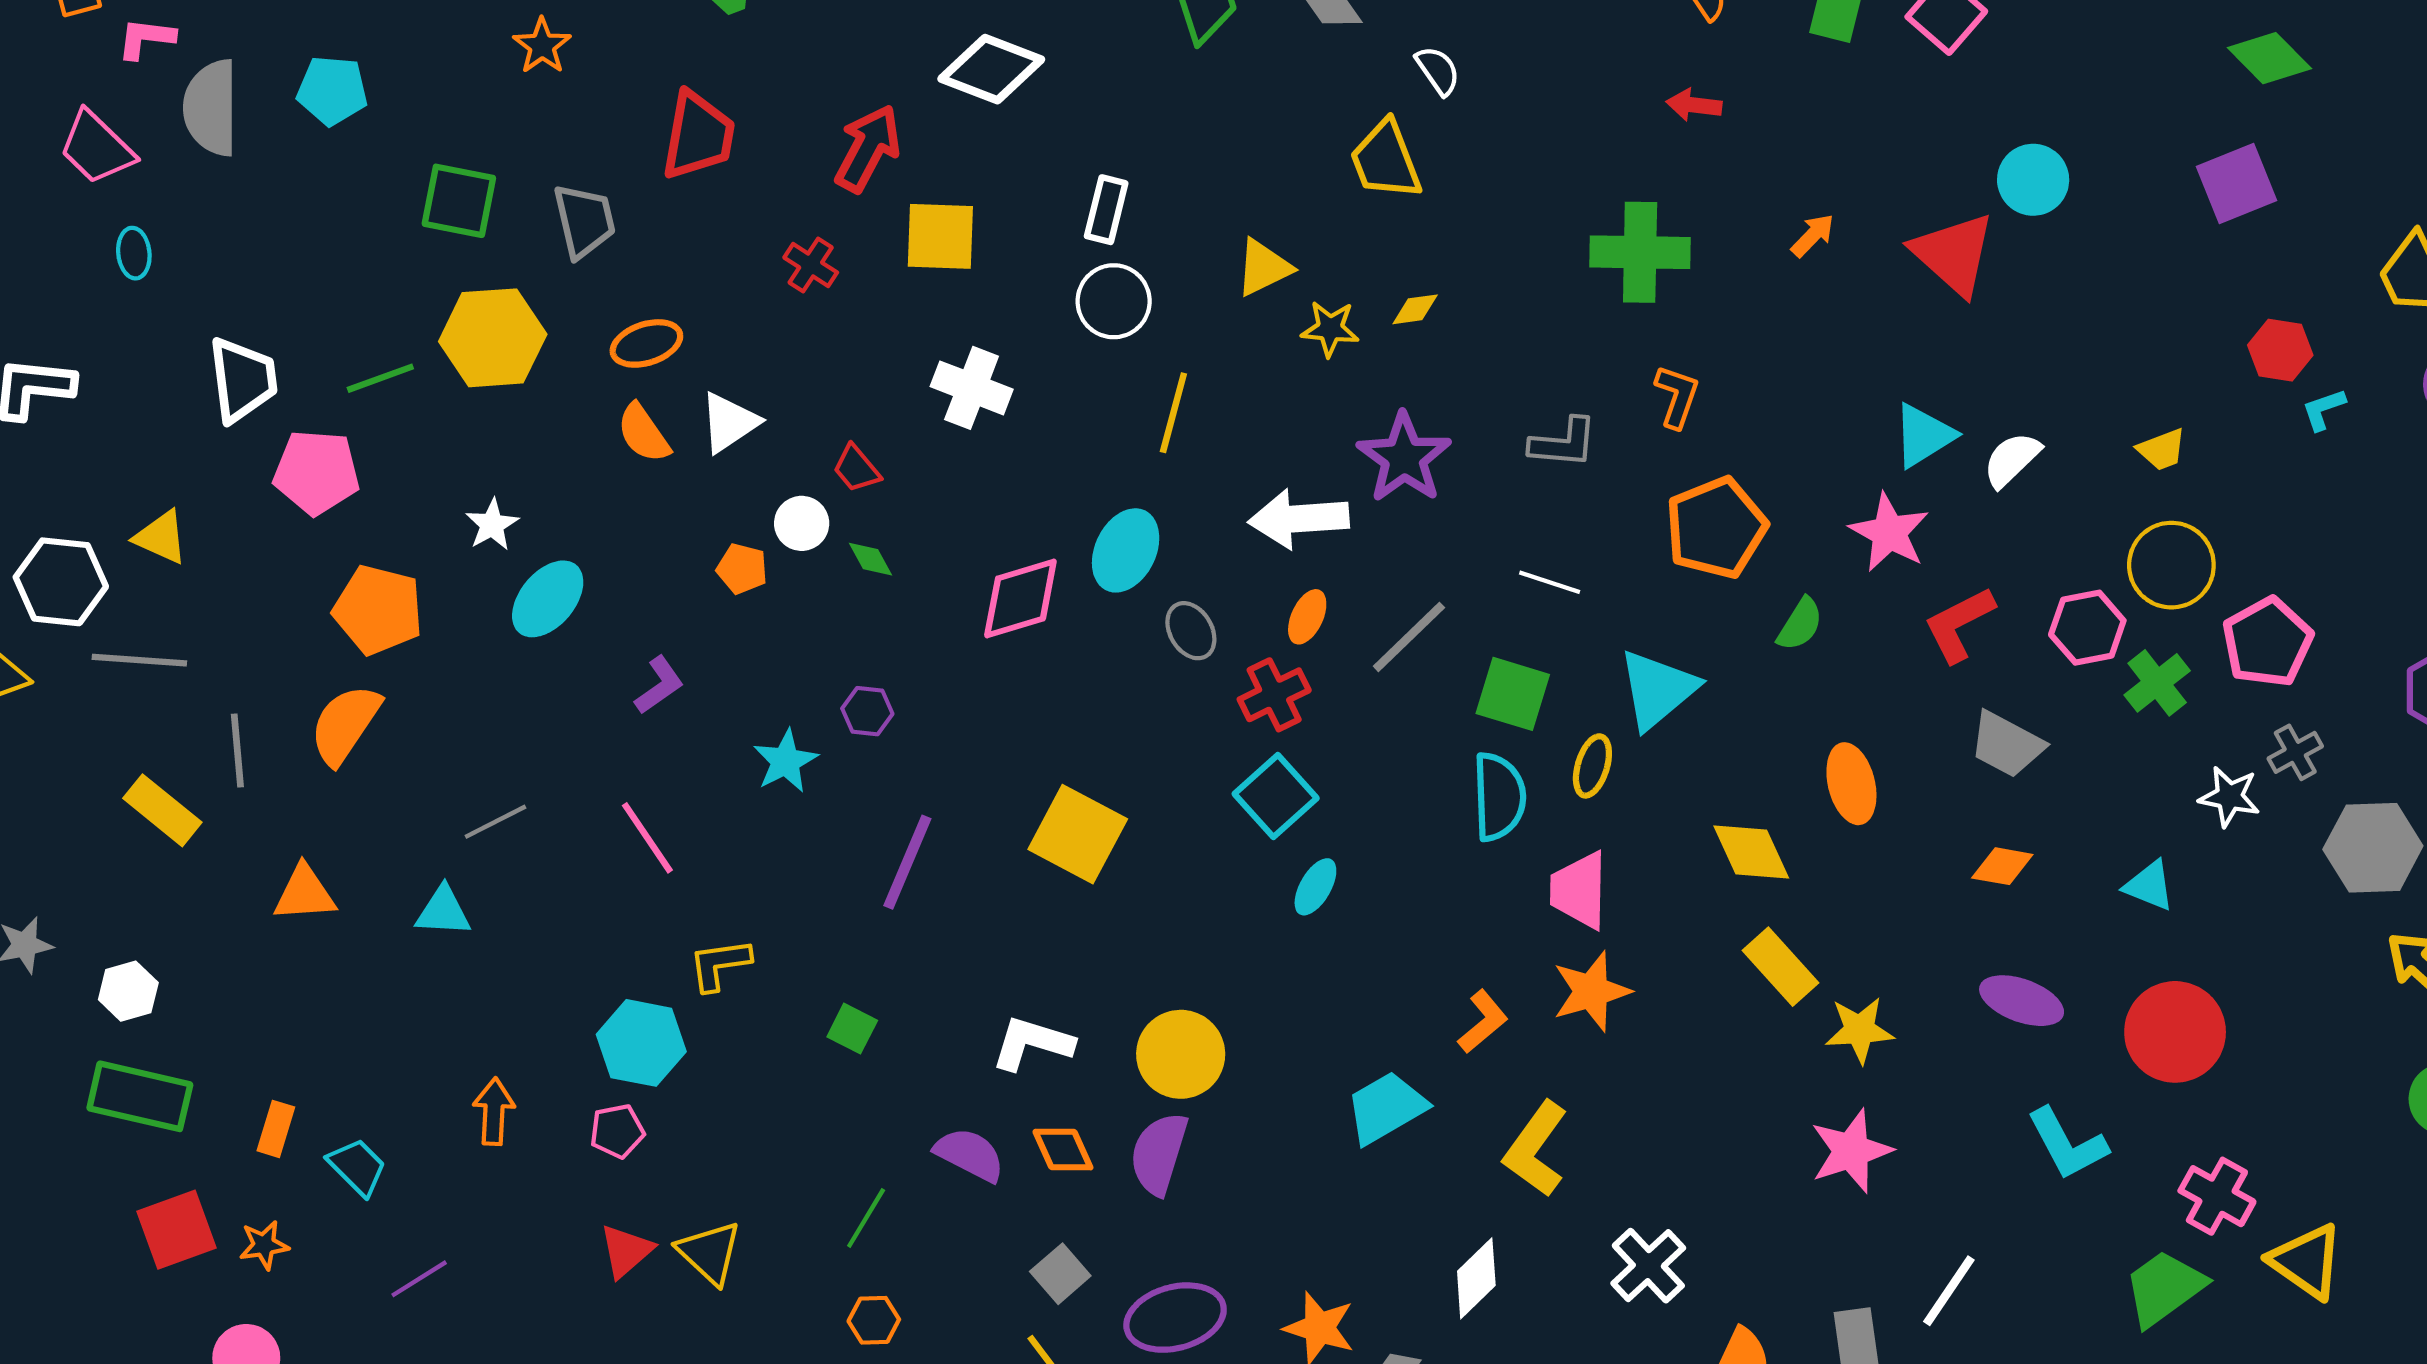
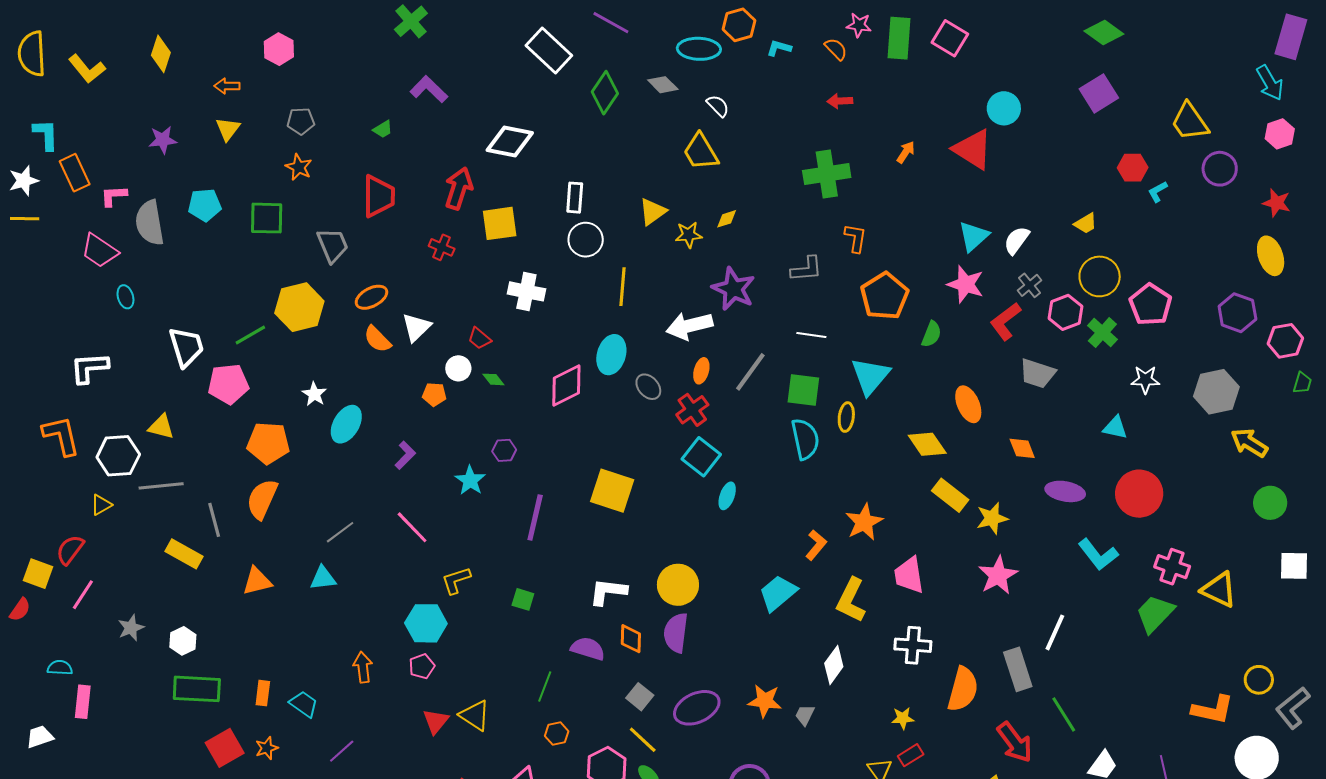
green square: (459, 201) -> (267, 218), moved
gray cross: (2295, 752) -> (1030, 285), moved
orange diamond: (2002, 866) -> (1022, 448), moved, turned 68
pink trapezoid: (1579, 890) -> (909, 575), moved
orange diamond: (1063, 1150) -> (631, 639), turned 36
white cross: (1648, 1266) -> (913, 645), turned -33

